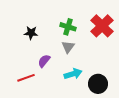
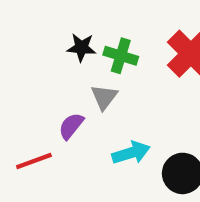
black star: (31, 33) -> (81, 47), moved
gray triangle: (68, 47) -> (104, 97), moved

